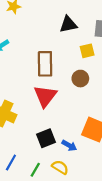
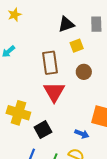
yellow square: (87, 51) -> (77, 46), moved
black square: (46, 138) -> (43, 130), moved

